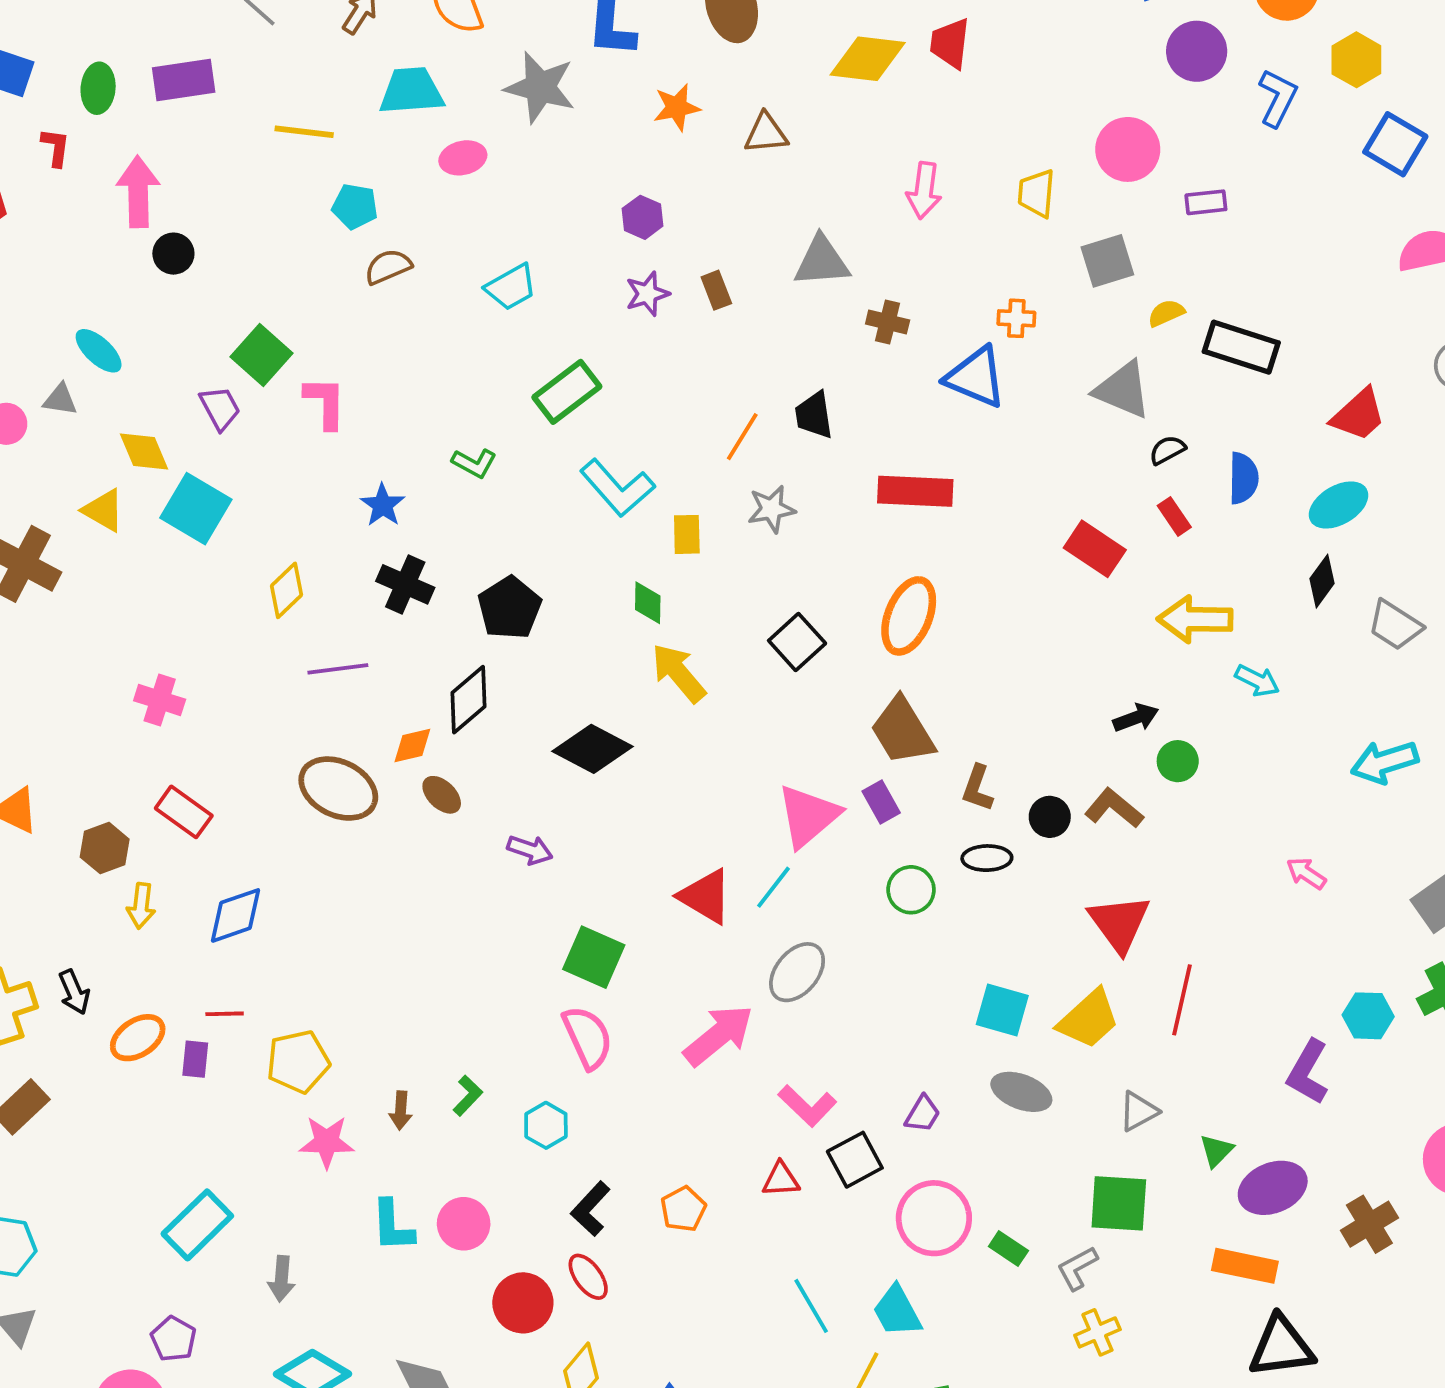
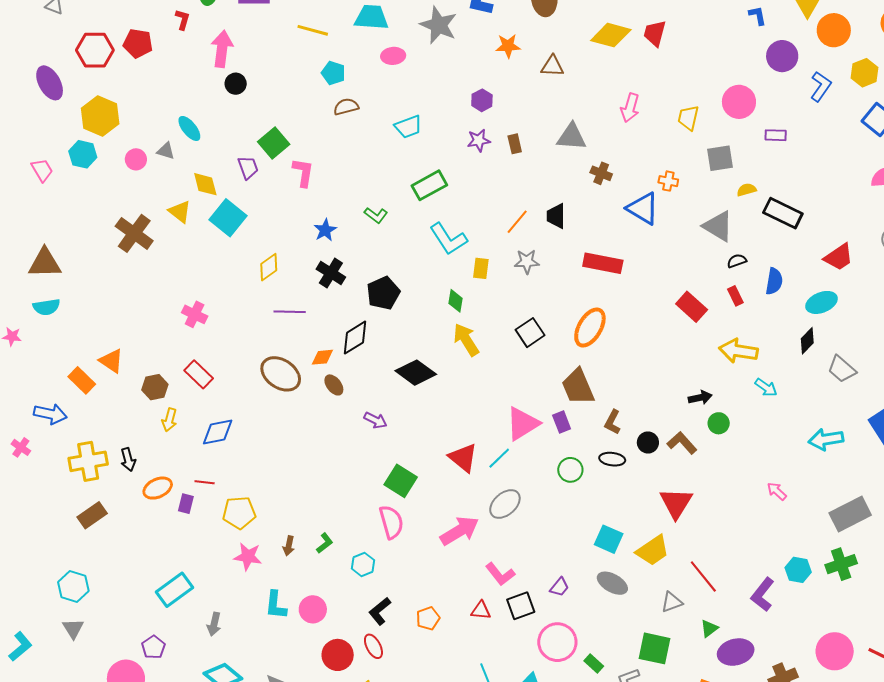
red line: (1182, 1000) -> (703, 577), moved, turned -60

